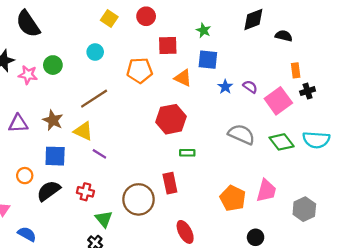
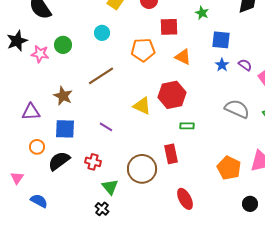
blue square: (208, 60) -> (221, 40), moved
purple triangle: (18, 124) -> (31, 112), moved
yellow triangle: (83, 131) -> (142, 106), moved

